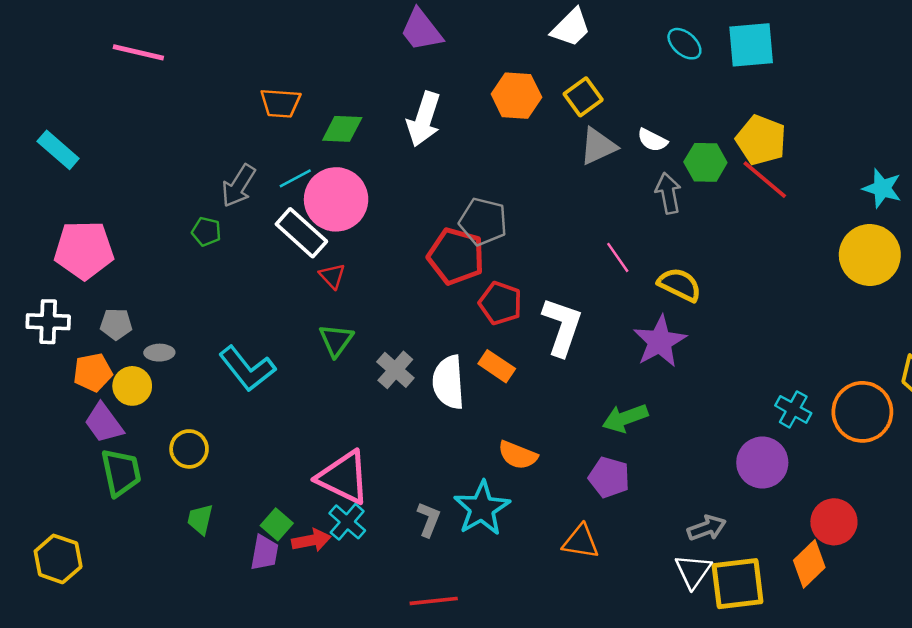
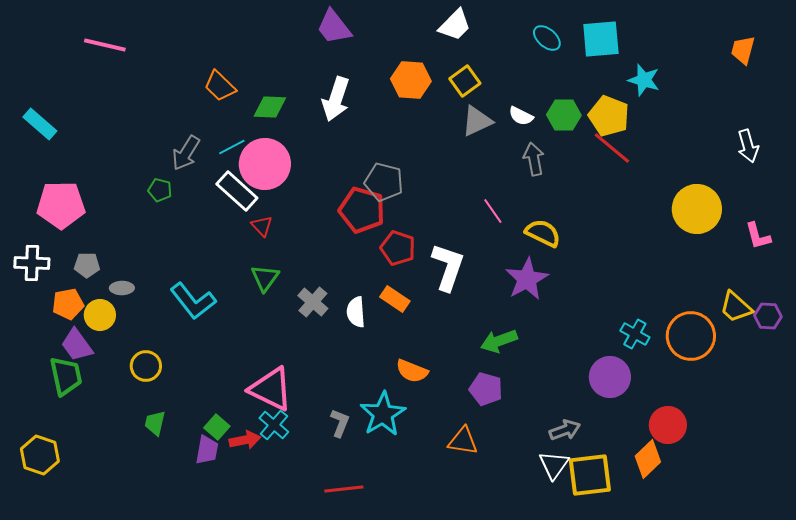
orange trapezoid: (280, 103) -> (220, 86), turned 40
green hexagon: (705, 162) -> (564, 115), moved
cyan star: (882, 188) -> (644, 80), moved
white semicircle: (448, 382) -> (356, 312), size x0.7
green trapezoid: (121, 472) -> (66, 376), moved

